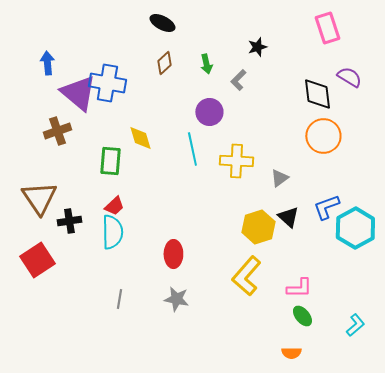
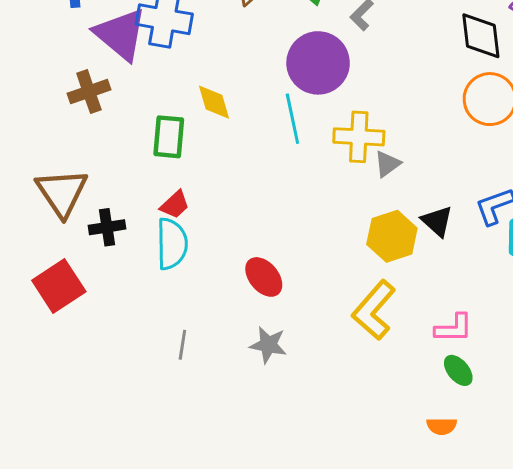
purple circle: (209, 112) -> (318, 63), size x1.5
gray triangle: (279, 178) -> (387, 164), moved
red ellipse: (173, 254) -> (264, 277), turned -40

